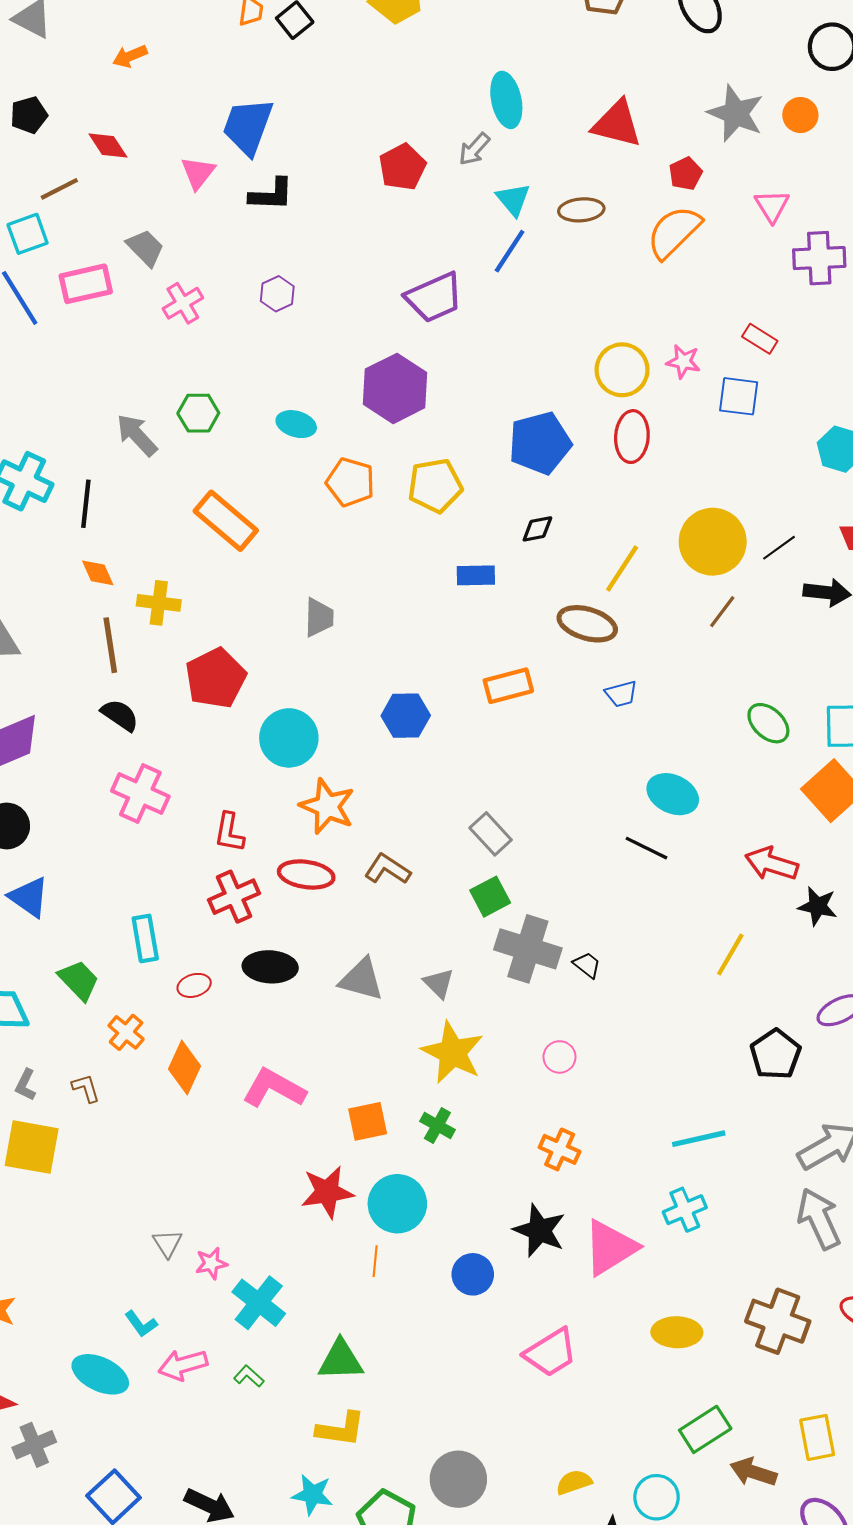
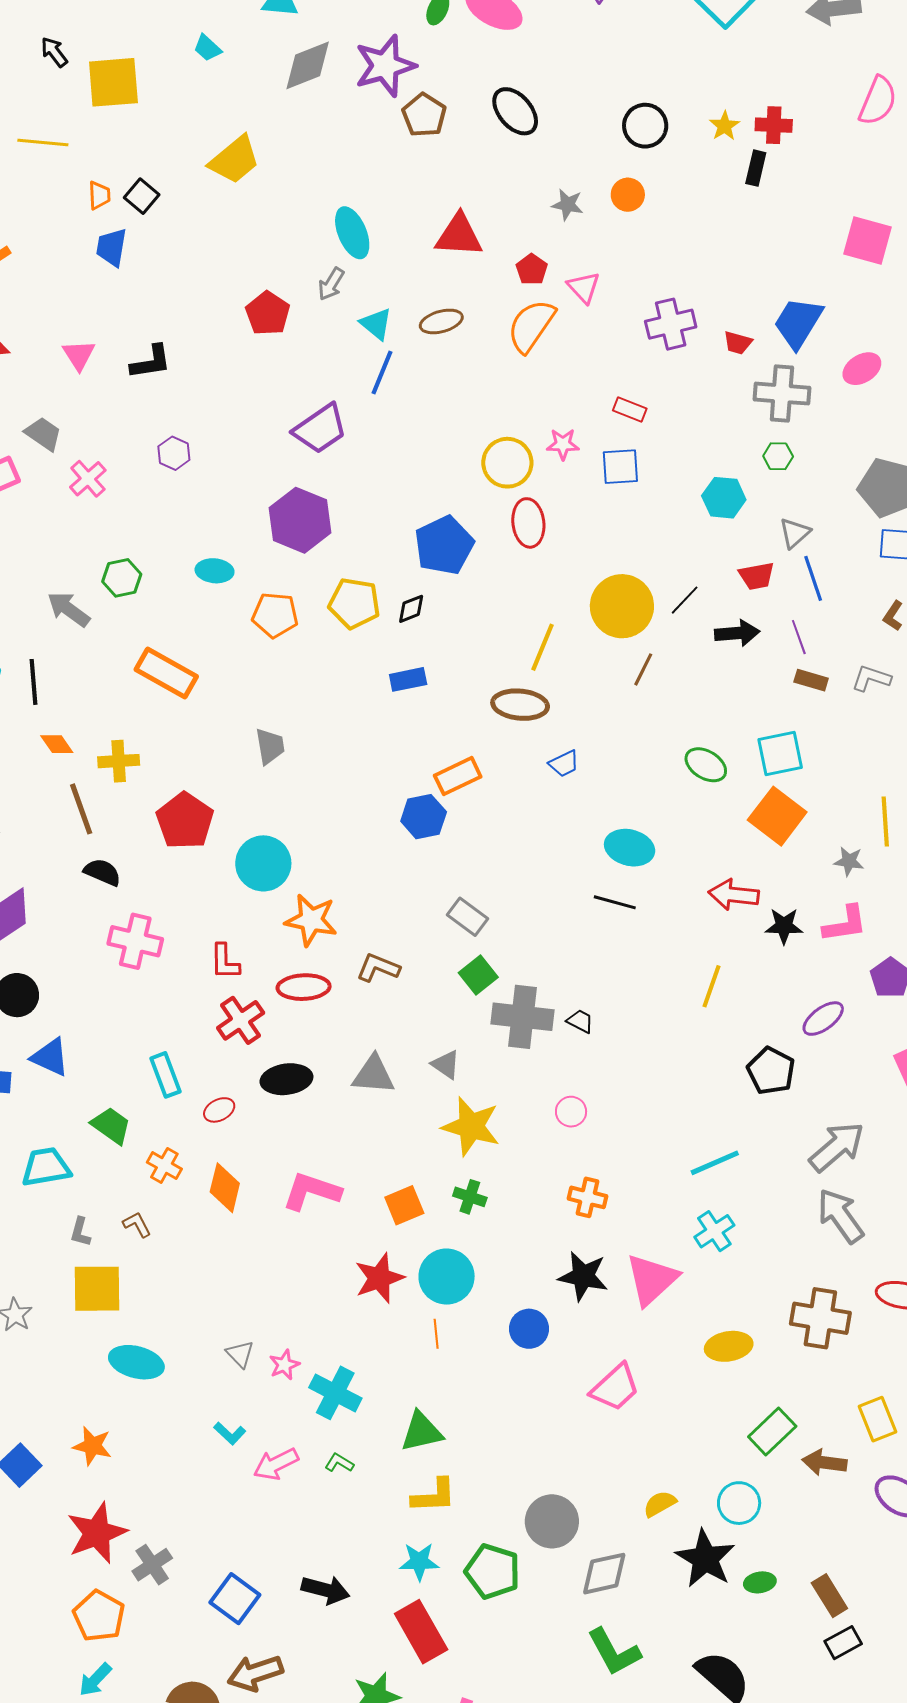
gray star: (736, 113) -> (567, 205), size x0.6
blue trapezoid: (248, 126) -> (111, 247), moved, size x0.7
pink triangle: (772, 206) -> (584, 287), moved
yellow pentagon: (435, 486) -> (354, 603), turned 30
black diamond: (537, 529) -> (411, 609), moved
blue hexagon: (406, 716) -> (424, 817), moved
cyan ellipse: (100, 1374) -> (136, 1362), moved

